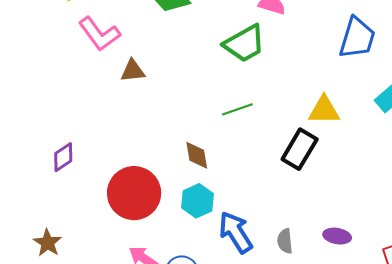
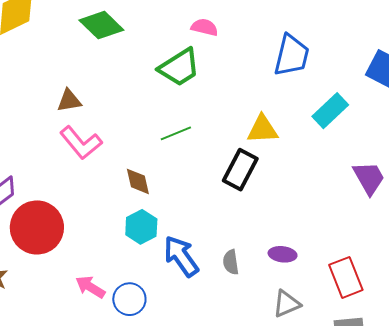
pink L-shape: (99, 34) -> (81, 143), moved
red circle: (134, 193) -> (37, 227), moved

